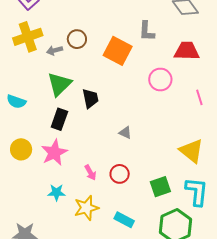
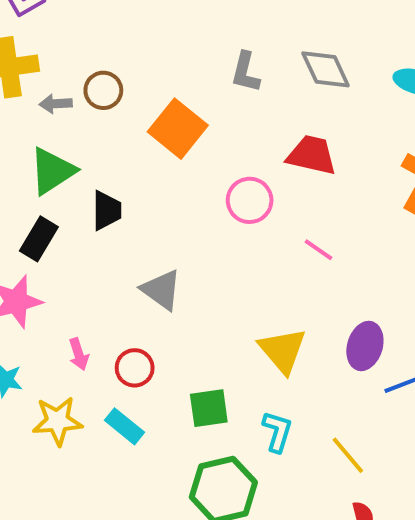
gray L-shape: (147, 31) -> (245, 72), moved
pink line: (199, 97) -> (318, 250), turned -49
gray triangle: (125, 133) -> (161, 290), size x1.6
cyan L-shape: (197, 192) -> (277, 432), size x0.7
cyan rectangle: (124, 220) -> (125, 426), moved

